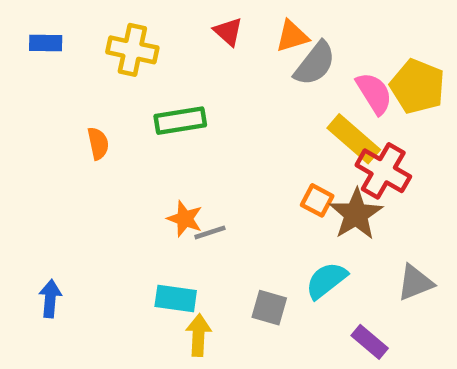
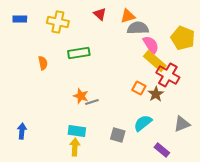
gray semicircle: (315, 64) -> (138, 28), turned -130
pink semicircle: (374, 93) -> (151, 45), moved
brown star: (356, 214) -> (156, 94), size x0.7
yellow arrow: (198, 335) -> (75, 147), moved

